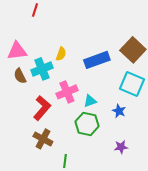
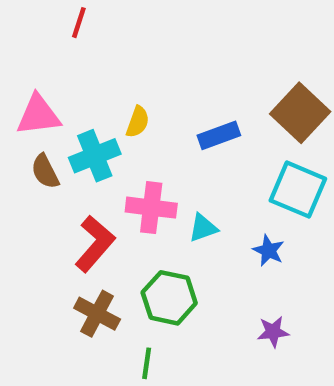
blue rectangle: (97, 60) -> (219, 135), size x0.7
pink cross: (67, 92) -> (151, 208), turned 30
green hexagon: (87, 124) -> (169, 298), moved

